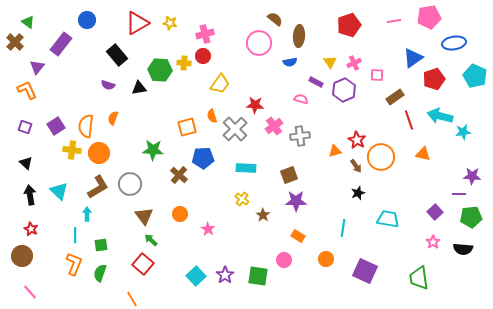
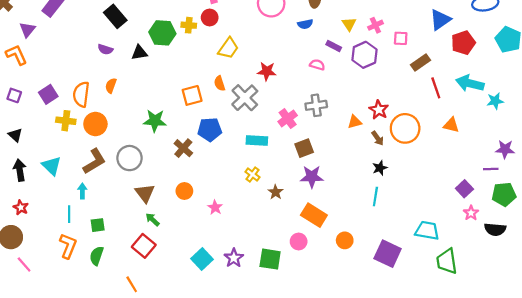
pink cross: (274, 126) -> (288, 119), moved
cyan trapezoid: (388, 219) -> (427, 231), moved
cyan line: (343, 228) -> (375, 196), moved
orange rectangle: (298, 236) -> (314, 215), size x1.6
pink star: (433, 242) -> (471, 213), moved
pink line: (30, 292) -> (24, 265), moved

